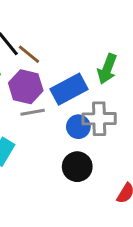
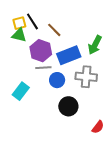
brown line: (29, 54) -> (54, 30), moved
blue circle: (78, 127) -> (57, 80), moved

